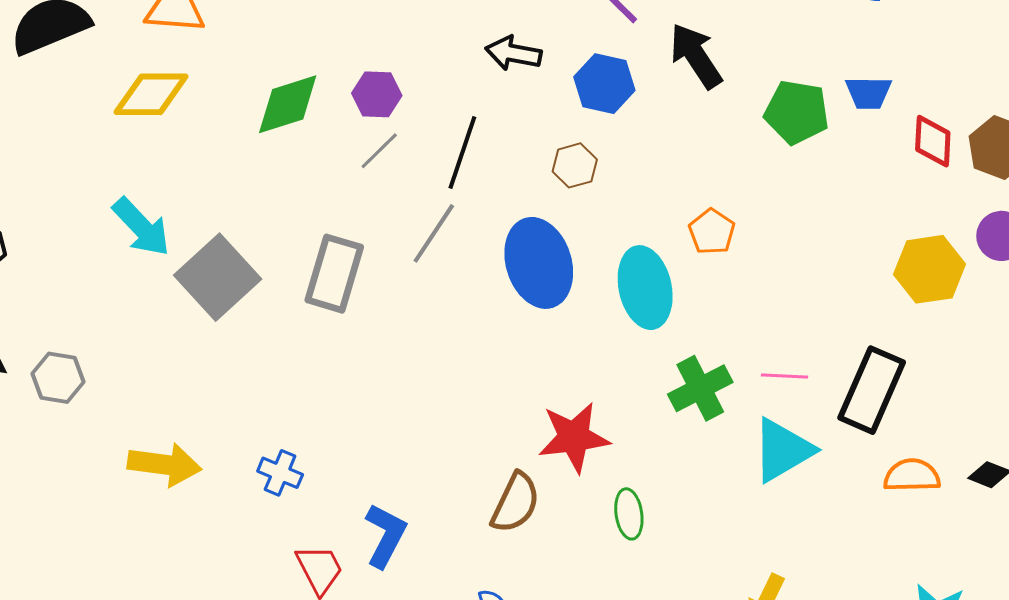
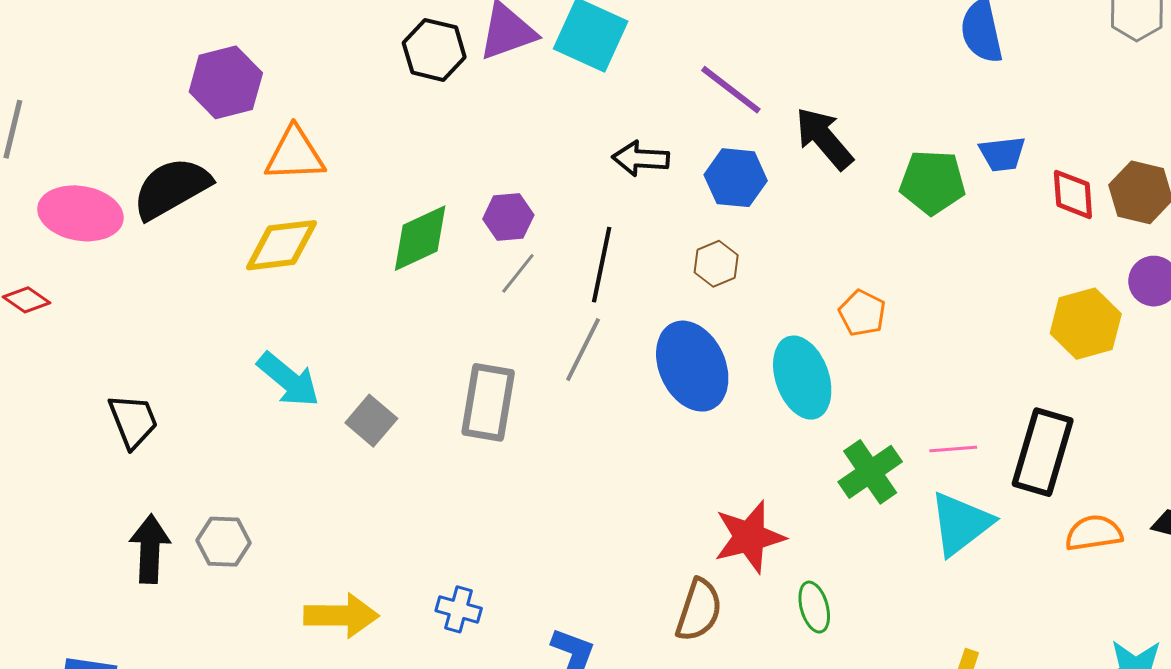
gray square: (218, 277) -> (371, 421), size x0.6

